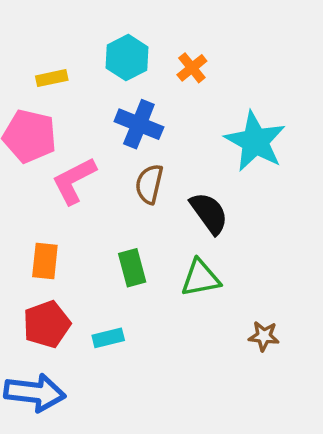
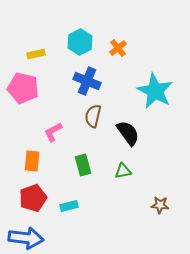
pink L-shape: (74, 181) -> (53, 132), moved, size x0.7
green triangle: (201, 278) -> (123, 171), size x0.7

